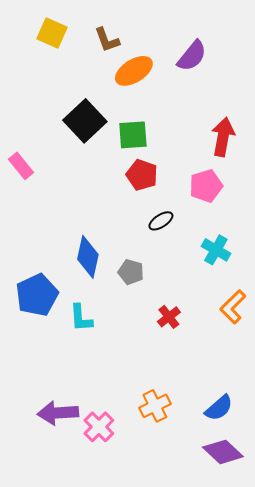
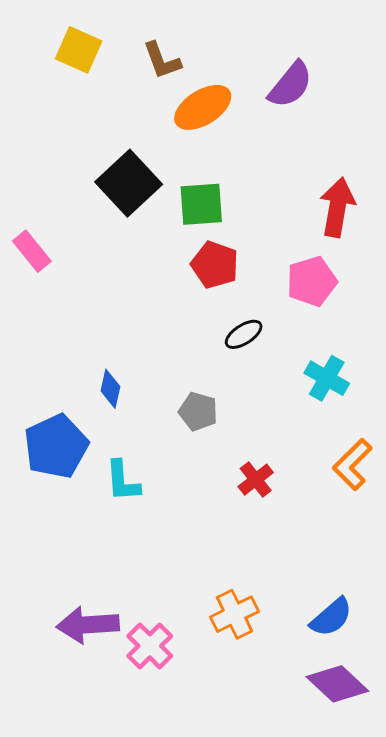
blue diamond: (88, 257) -> (110, 389), moved, size x0.6

